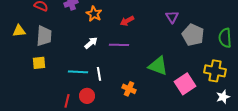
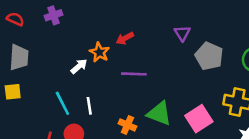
orange star: (94, 14) -> (99, 52), moved
purple line: (119, 45) -> (134, 74), moved
green triangle: (158, 66) -> (159, 113), moved
cyan line: (78, 72) -> (62, 103), turned 60

